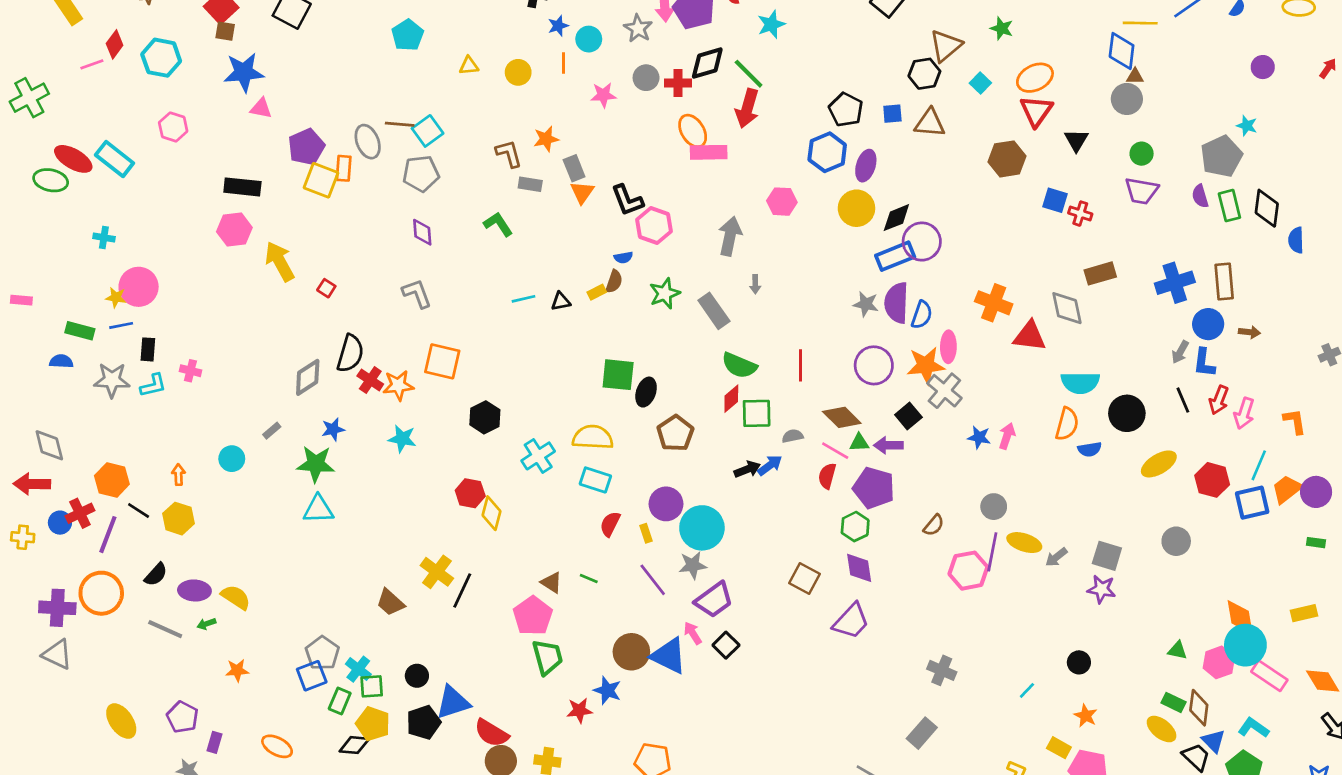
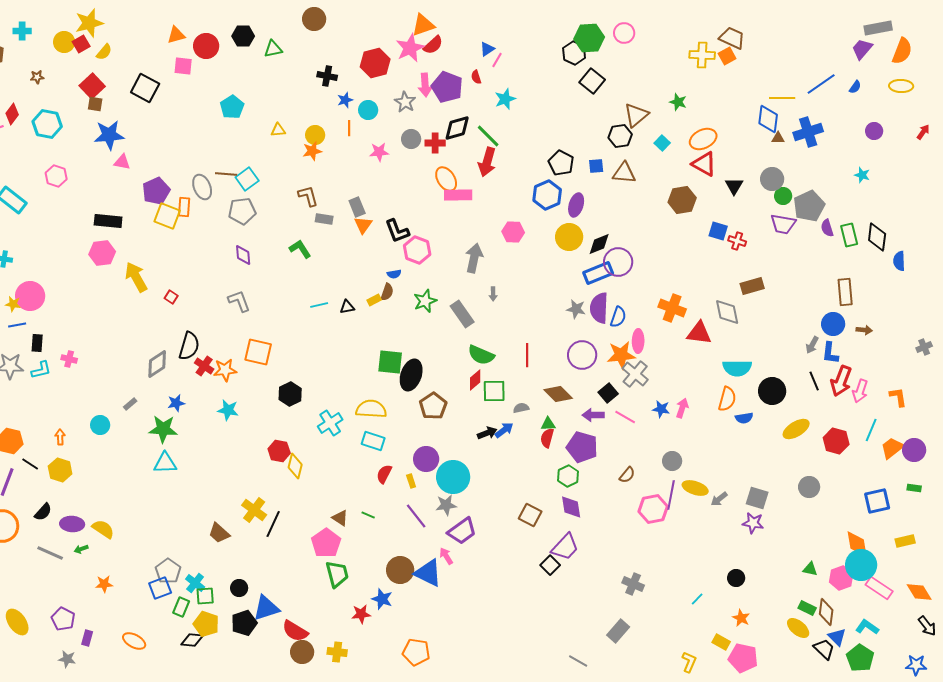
gray circle: (1127, 99) -> (772, 179), moved
red triangle: (1036, 111) -> (704, 164), turned -36
orange star: (546, 139) -> (312, 151), moved
gray pentagon: (1221, 156) -> (809, 206), moved
blue cross: (1175, 283) -> (808, 132), moved
black ellipse: (646, 392) -> (411, 375), size x1.4
red arrow: (1219, 400) -> (841, 381), size x1.4
green triangle: (859, 443) -> (548, 424), moved
pink line: (835, 451) -> (625, 417), moved
blue square: (1252, 503) -> (877, 501), moved
black square: (726, 645) -> (550, 565), moved

